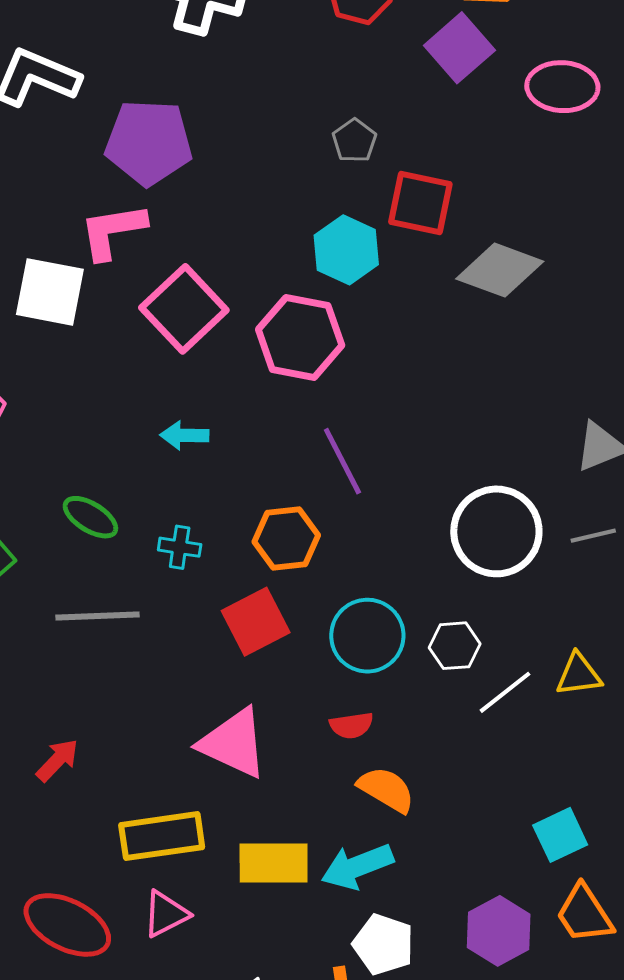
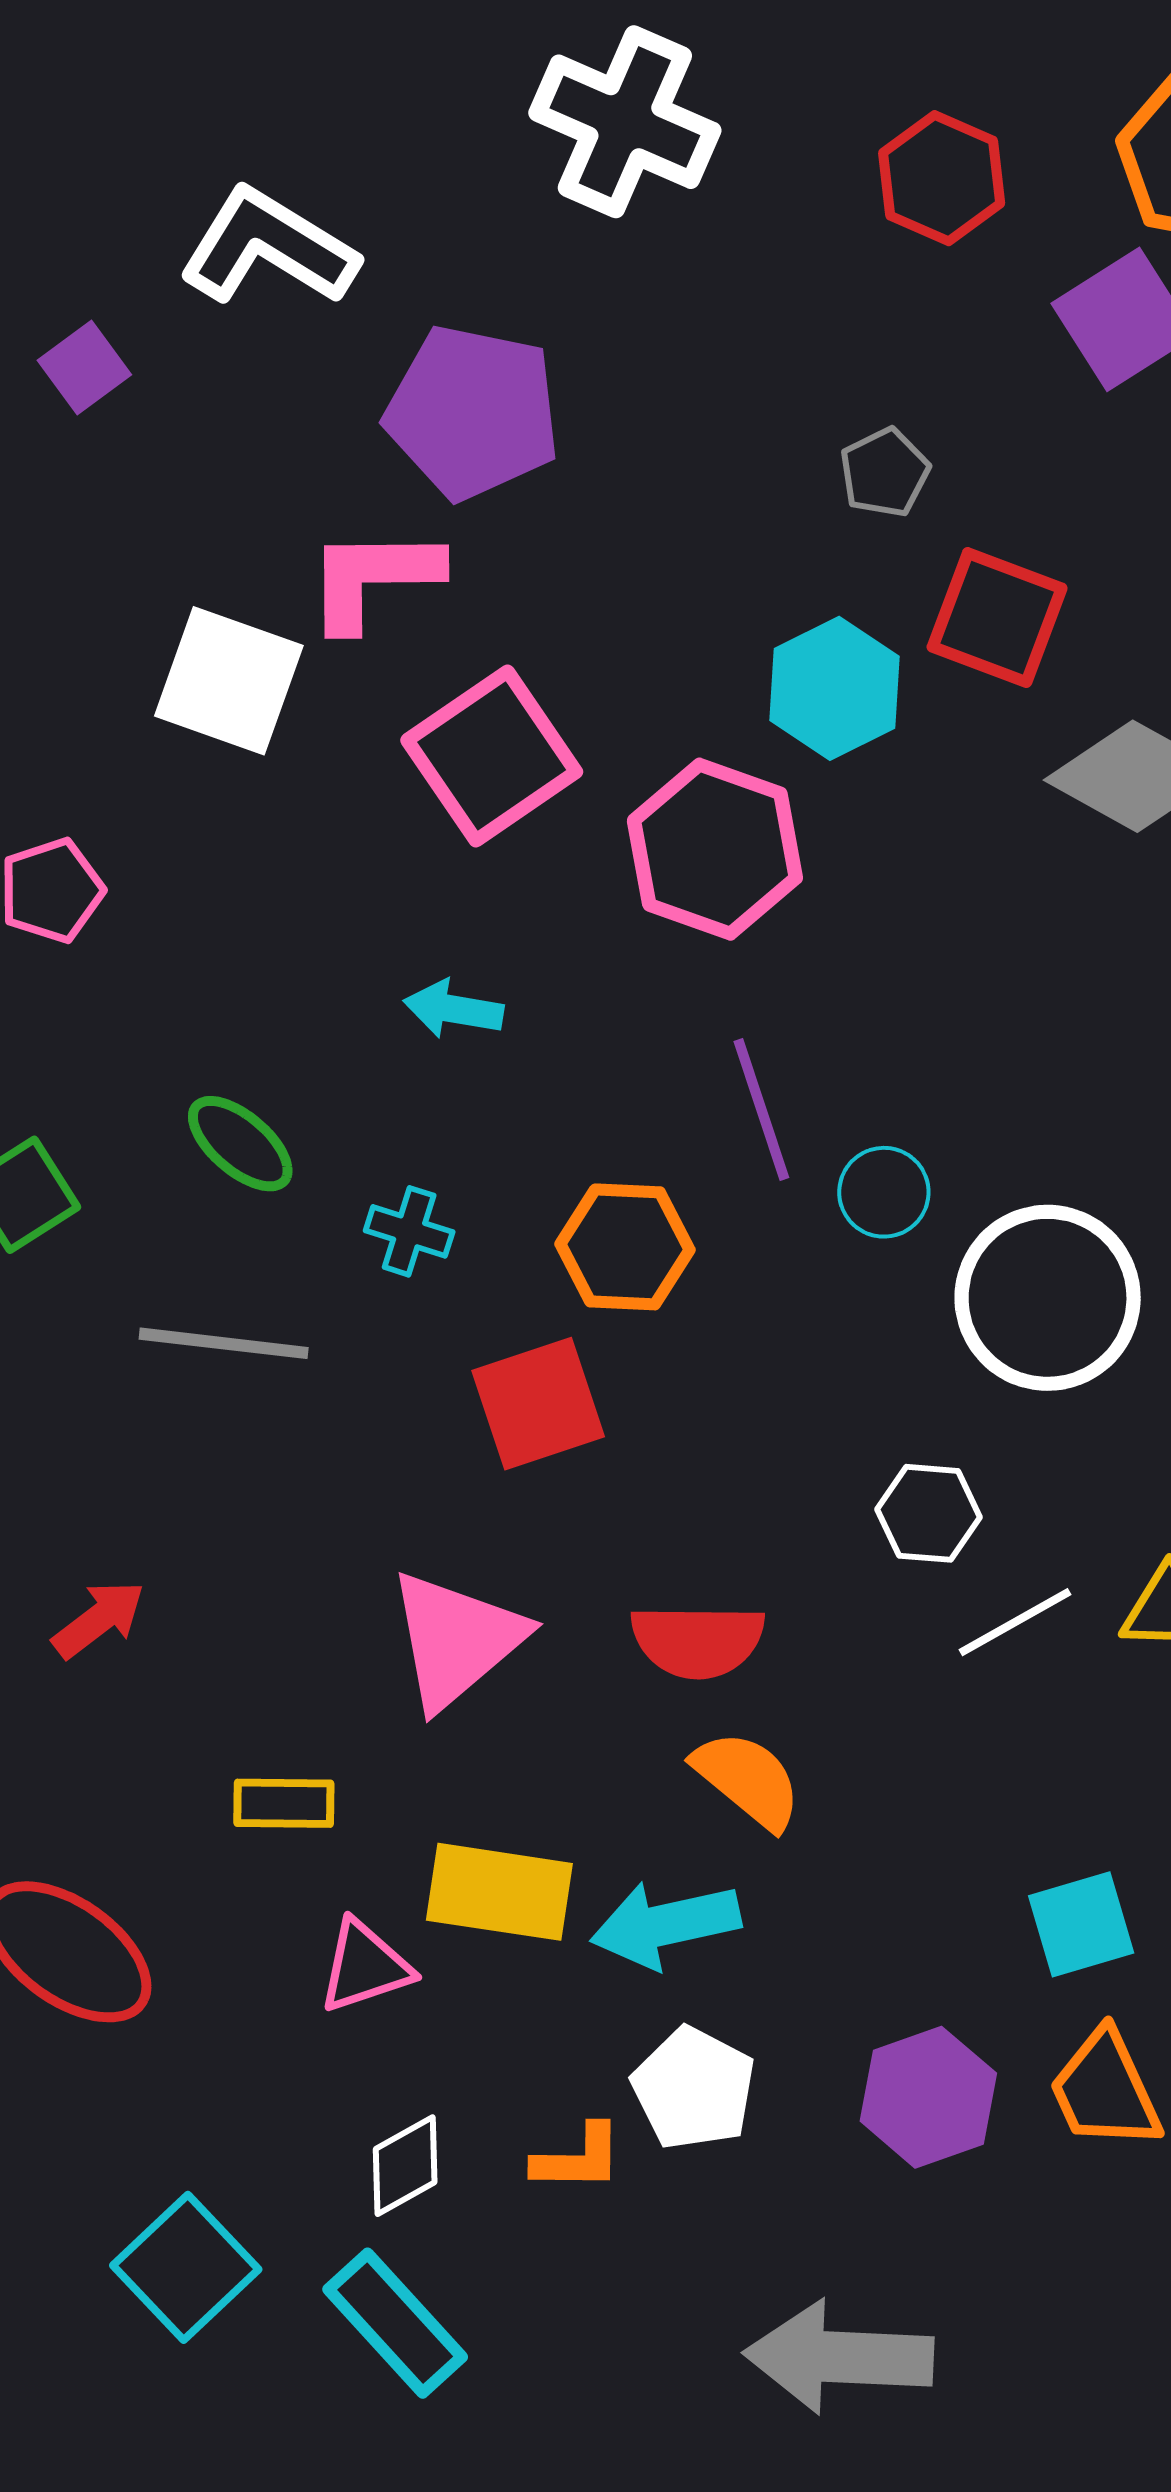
cyan circle: (367, 636) -> (884, 1192), moved, size x0.6
red semicircle: (351, 725) -> (698, 1641), size x1.5
pink triangle: (234, 743) -> (456, 1640), turned 46
yellow rectangle: (162, 836) -> (284, 1803), size x0.6
pink triangle: (166, 914) -> (365, 1966), moved

